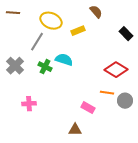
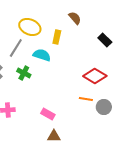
yellow rectangle: (78, 31) -> (57, 37), turned -56
cyan semicircle: (64, 60) -> (42, 55), moved
pink rectangle: (88, 108) -> (48, 114), moved

